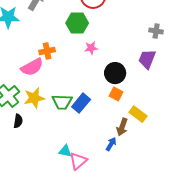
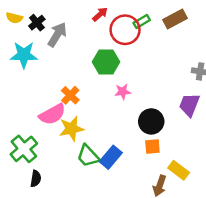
orange cross: (47, 51) -> (70, 95), turned -35
orange square: (116, 94) -> (152, 146), turned -32
yellow star: (34, 98) -> (71, 129), moved
green trapezoid: (62, 102) -> (88, 156), turned 45

